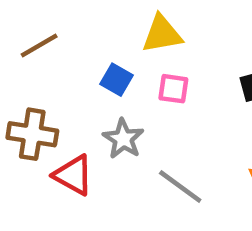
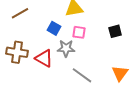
gray star: (123, 139) -> (66, 48), moved, turned -30
red triangle: (73, 175) -> (44, 58), moved

